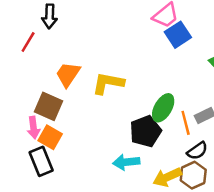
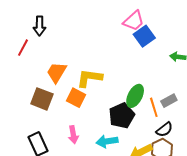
pink arrow: (33, 128) -> (73, 135), moved
orange square: (50, 137) -> (76, 98), moved

